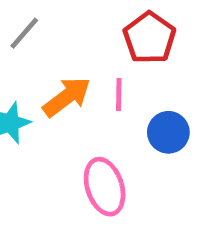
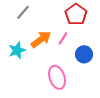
pink line: (119, 95) -> (63, 38), turned 32

